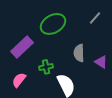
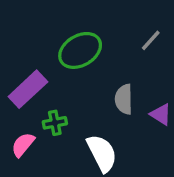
green cross: (46, 67) -> (55, 123), moved

